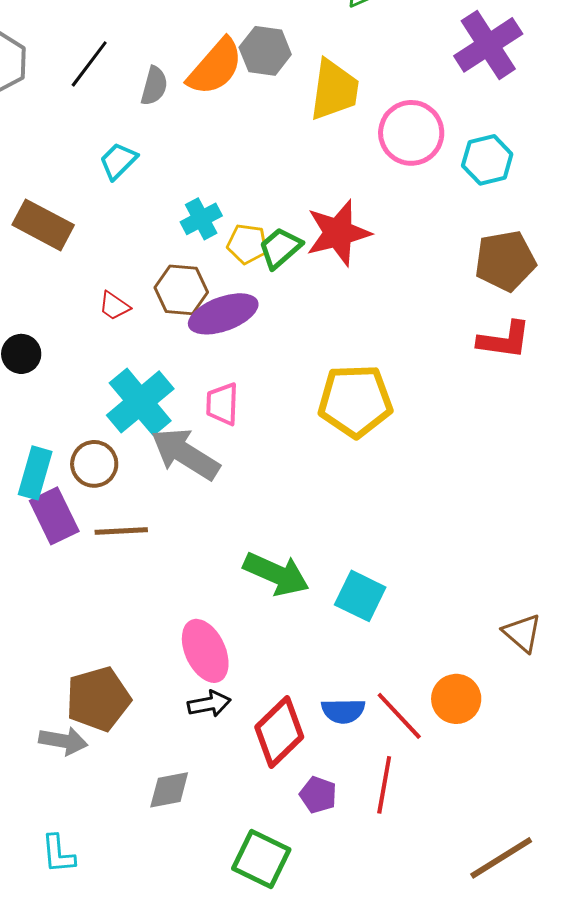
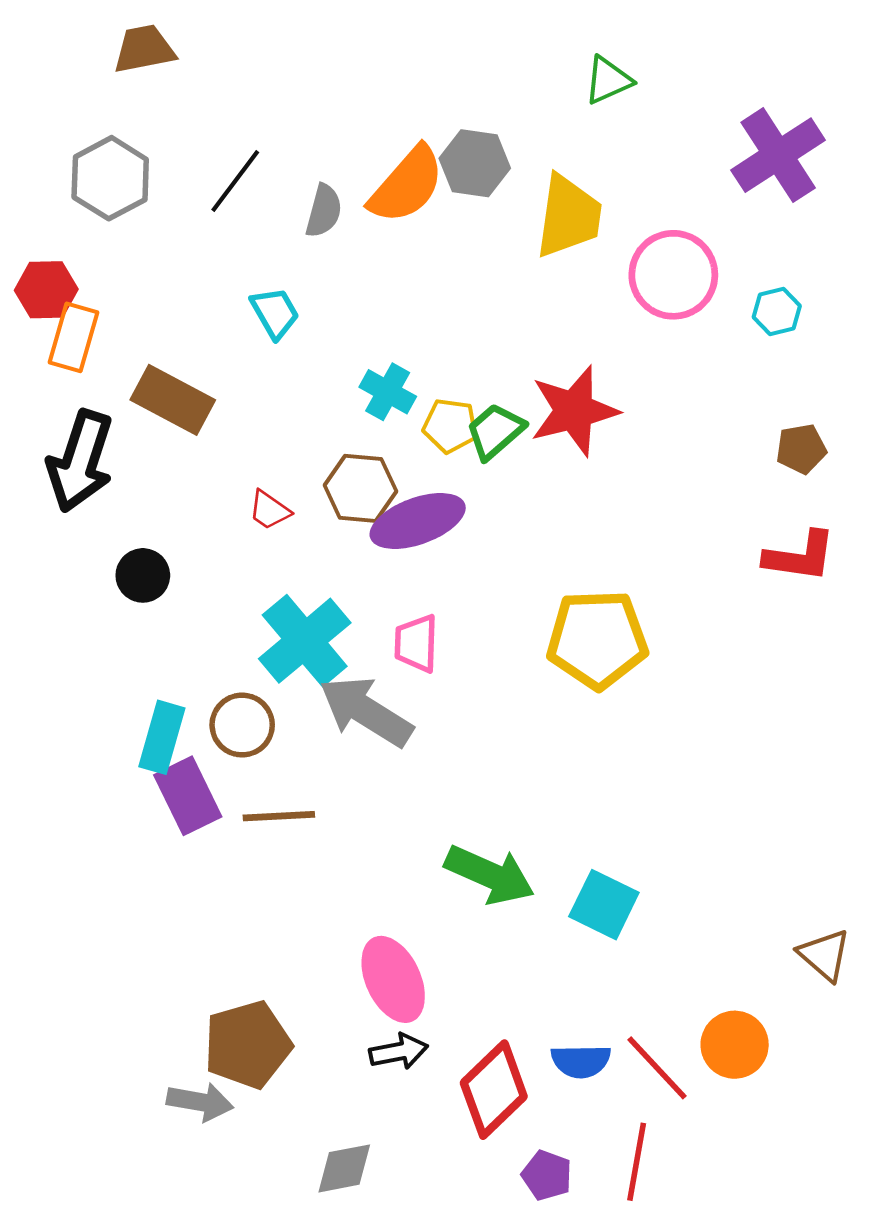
cyan hexagon: (487, 160) -> (777, 312), size x0.7
cyan trapezoid: (118, 161) -> (275, 313), turned 105
cyan cross: (201, 219) -> (388, 392), turned -33
brown pentagon: (505, 261) -> (801, 449), size x0.6

